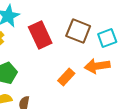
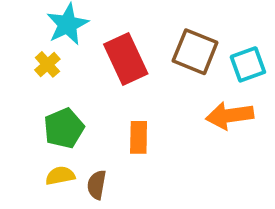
orange rectangle: (66, 77) -> (139, 137), moved, turned -42

